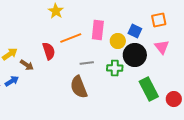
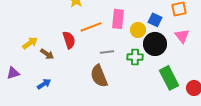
blue arrow: (12, 81) -> (44, 84), moved

